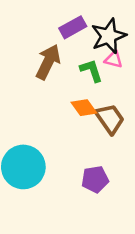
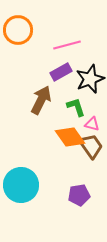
pink triangle: (114, 59) -> (92, 124), moved
orange diamond: (84, 108) -> (70, 137), size x1.4

